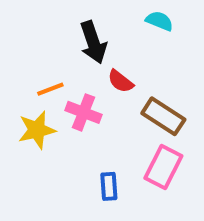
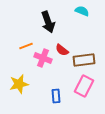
red semicircle: (120, 81) -> (62, 50), moved
brown rectangle: (163, 116) -> (84, 60), turned -40
yellow star: (37, 130) -> (19, 84), moved

